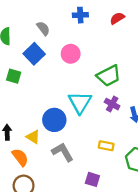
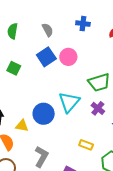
blue square: (34, 54) -> (46, 57), moved
yellow triangle: (33, 137) -> (22, 126), turned -32
gray L-shape: (63, 152) -> (41, 157), moved, turned 50

